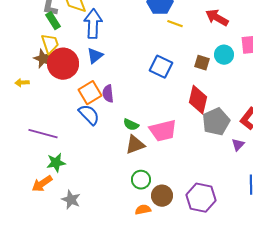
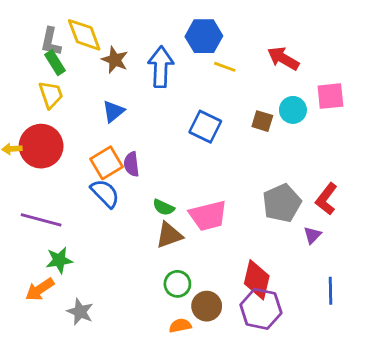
blue arrow: (93, 24) -> (161, 67), moved
brown star: (43, 59) -> (115, 60), moved
red circle: (63, 64) -> (41, 146), moved
red diamond: (198, 100) -> (257, 280), moved

